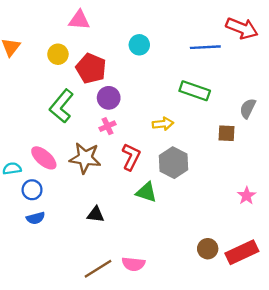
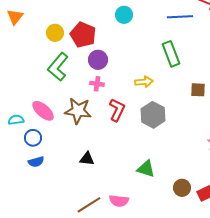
yellow circle: (58, 54) -> (55, 33), moved
green rectangle: (195, 91) -> (171, 54), turned 50
pink cross: (107, 126) -> (97, 84), turned 32
green triangle: (146, 192) -> (146, 169), moved

